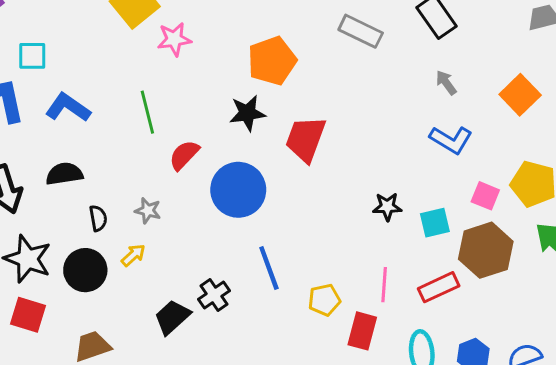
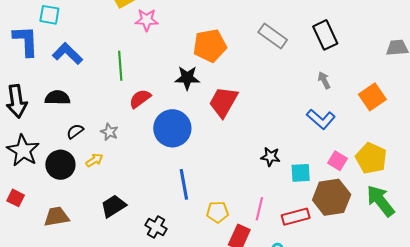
black semicircle: (98, 218) -> (75, 131), turned -126
black cross: (214, 295) -> (156, 227), moved, turned -35
red square: (28, 315) -> (16, 198), moved, size x0.7

